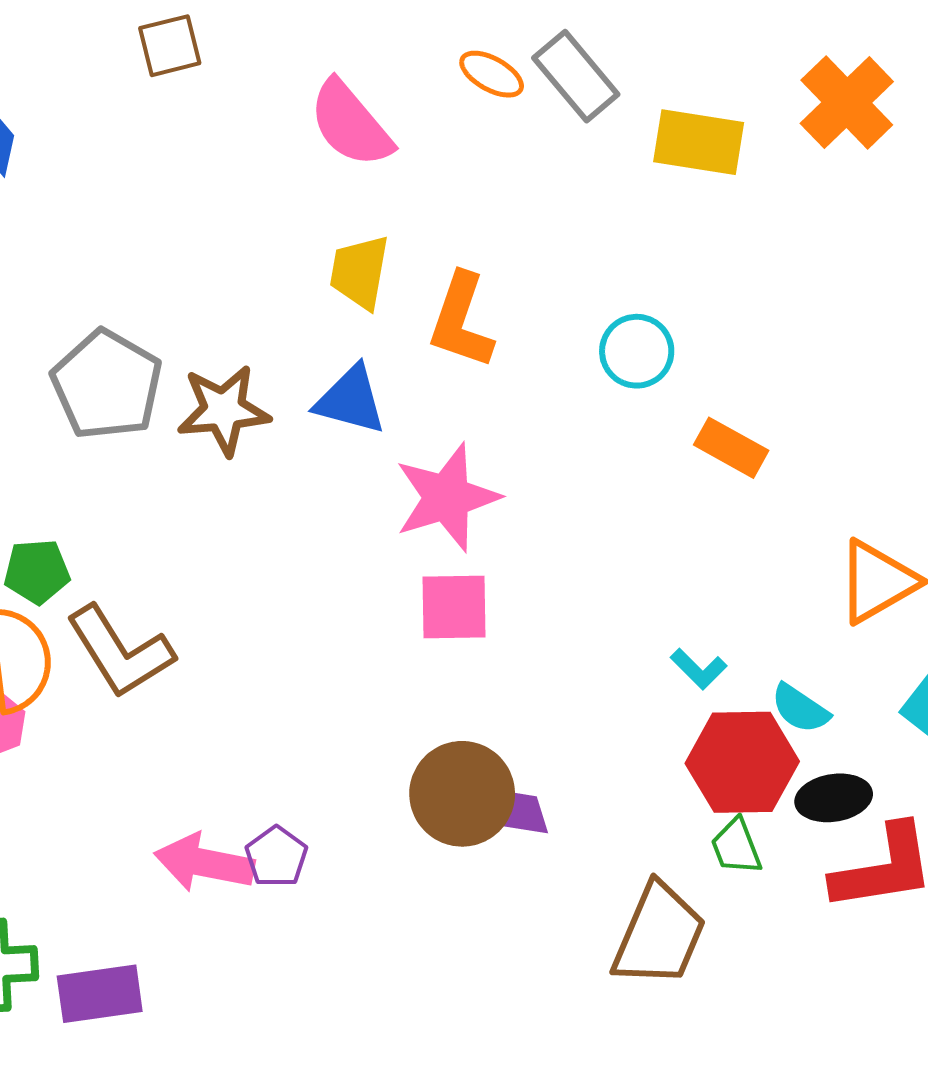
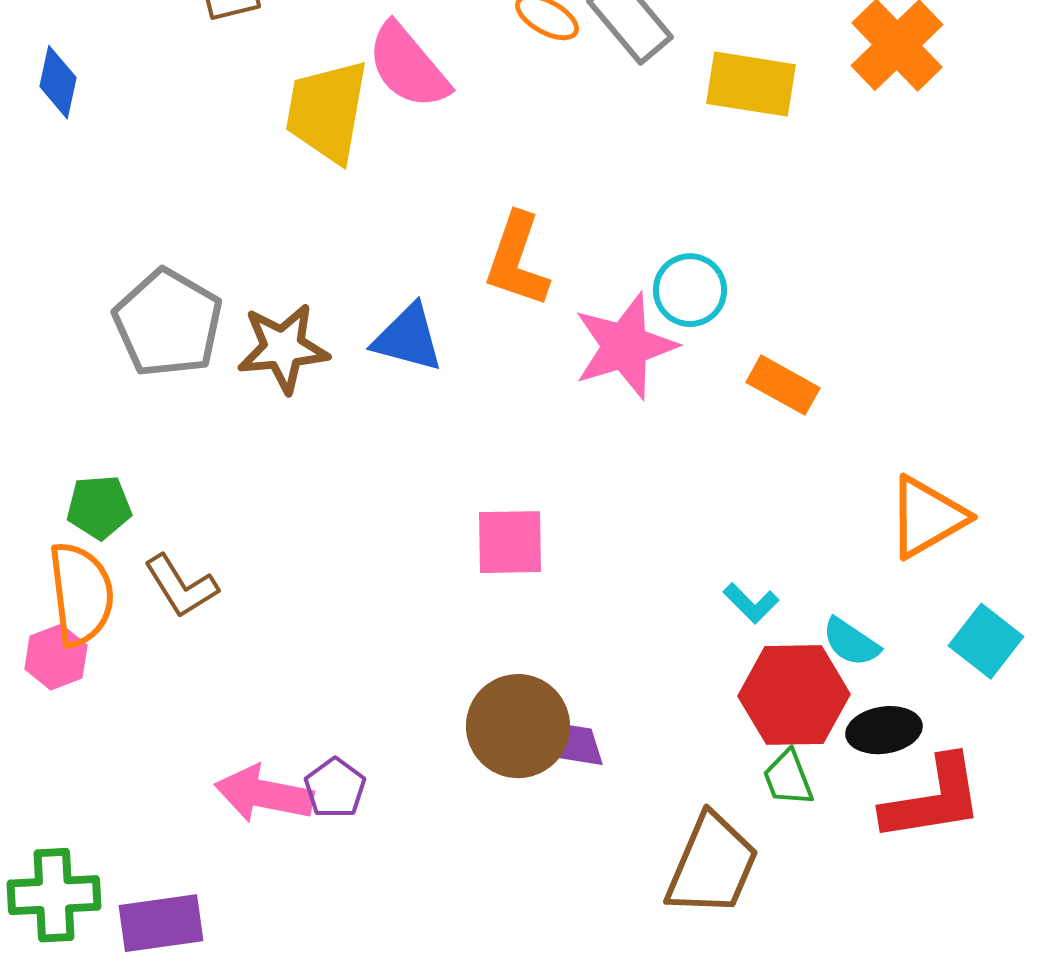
yellow trapezoid: (360, 272) -> (327, 111), moved, size x1.4
pink star: (447, 497) -> (625, 346), moved
brown L-shape: (120, 652) -> (181, 586), size x0.7

